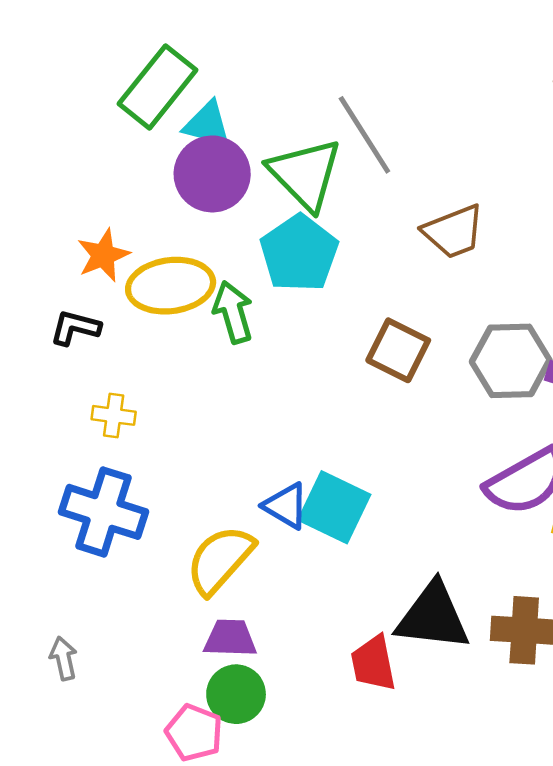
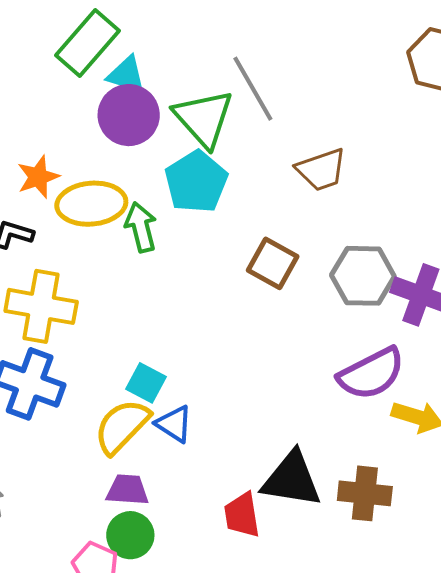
yellow cross: (114, 415) -> (41, 306), size x2.0
blue triangle: (286, 506) -> (174, 424), moved
cyan square: (334, 507) -> (146, 383), moved, size x0.7

